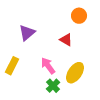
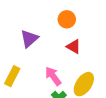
orange circle: (79, 16) -> (67, 19), moved

